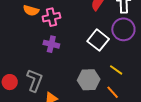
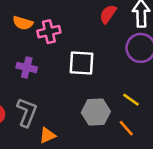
white square: (98, 40) -> (81, 63), moved, turned -35
purple cross: (51, 44) -> (27, 68), moved

